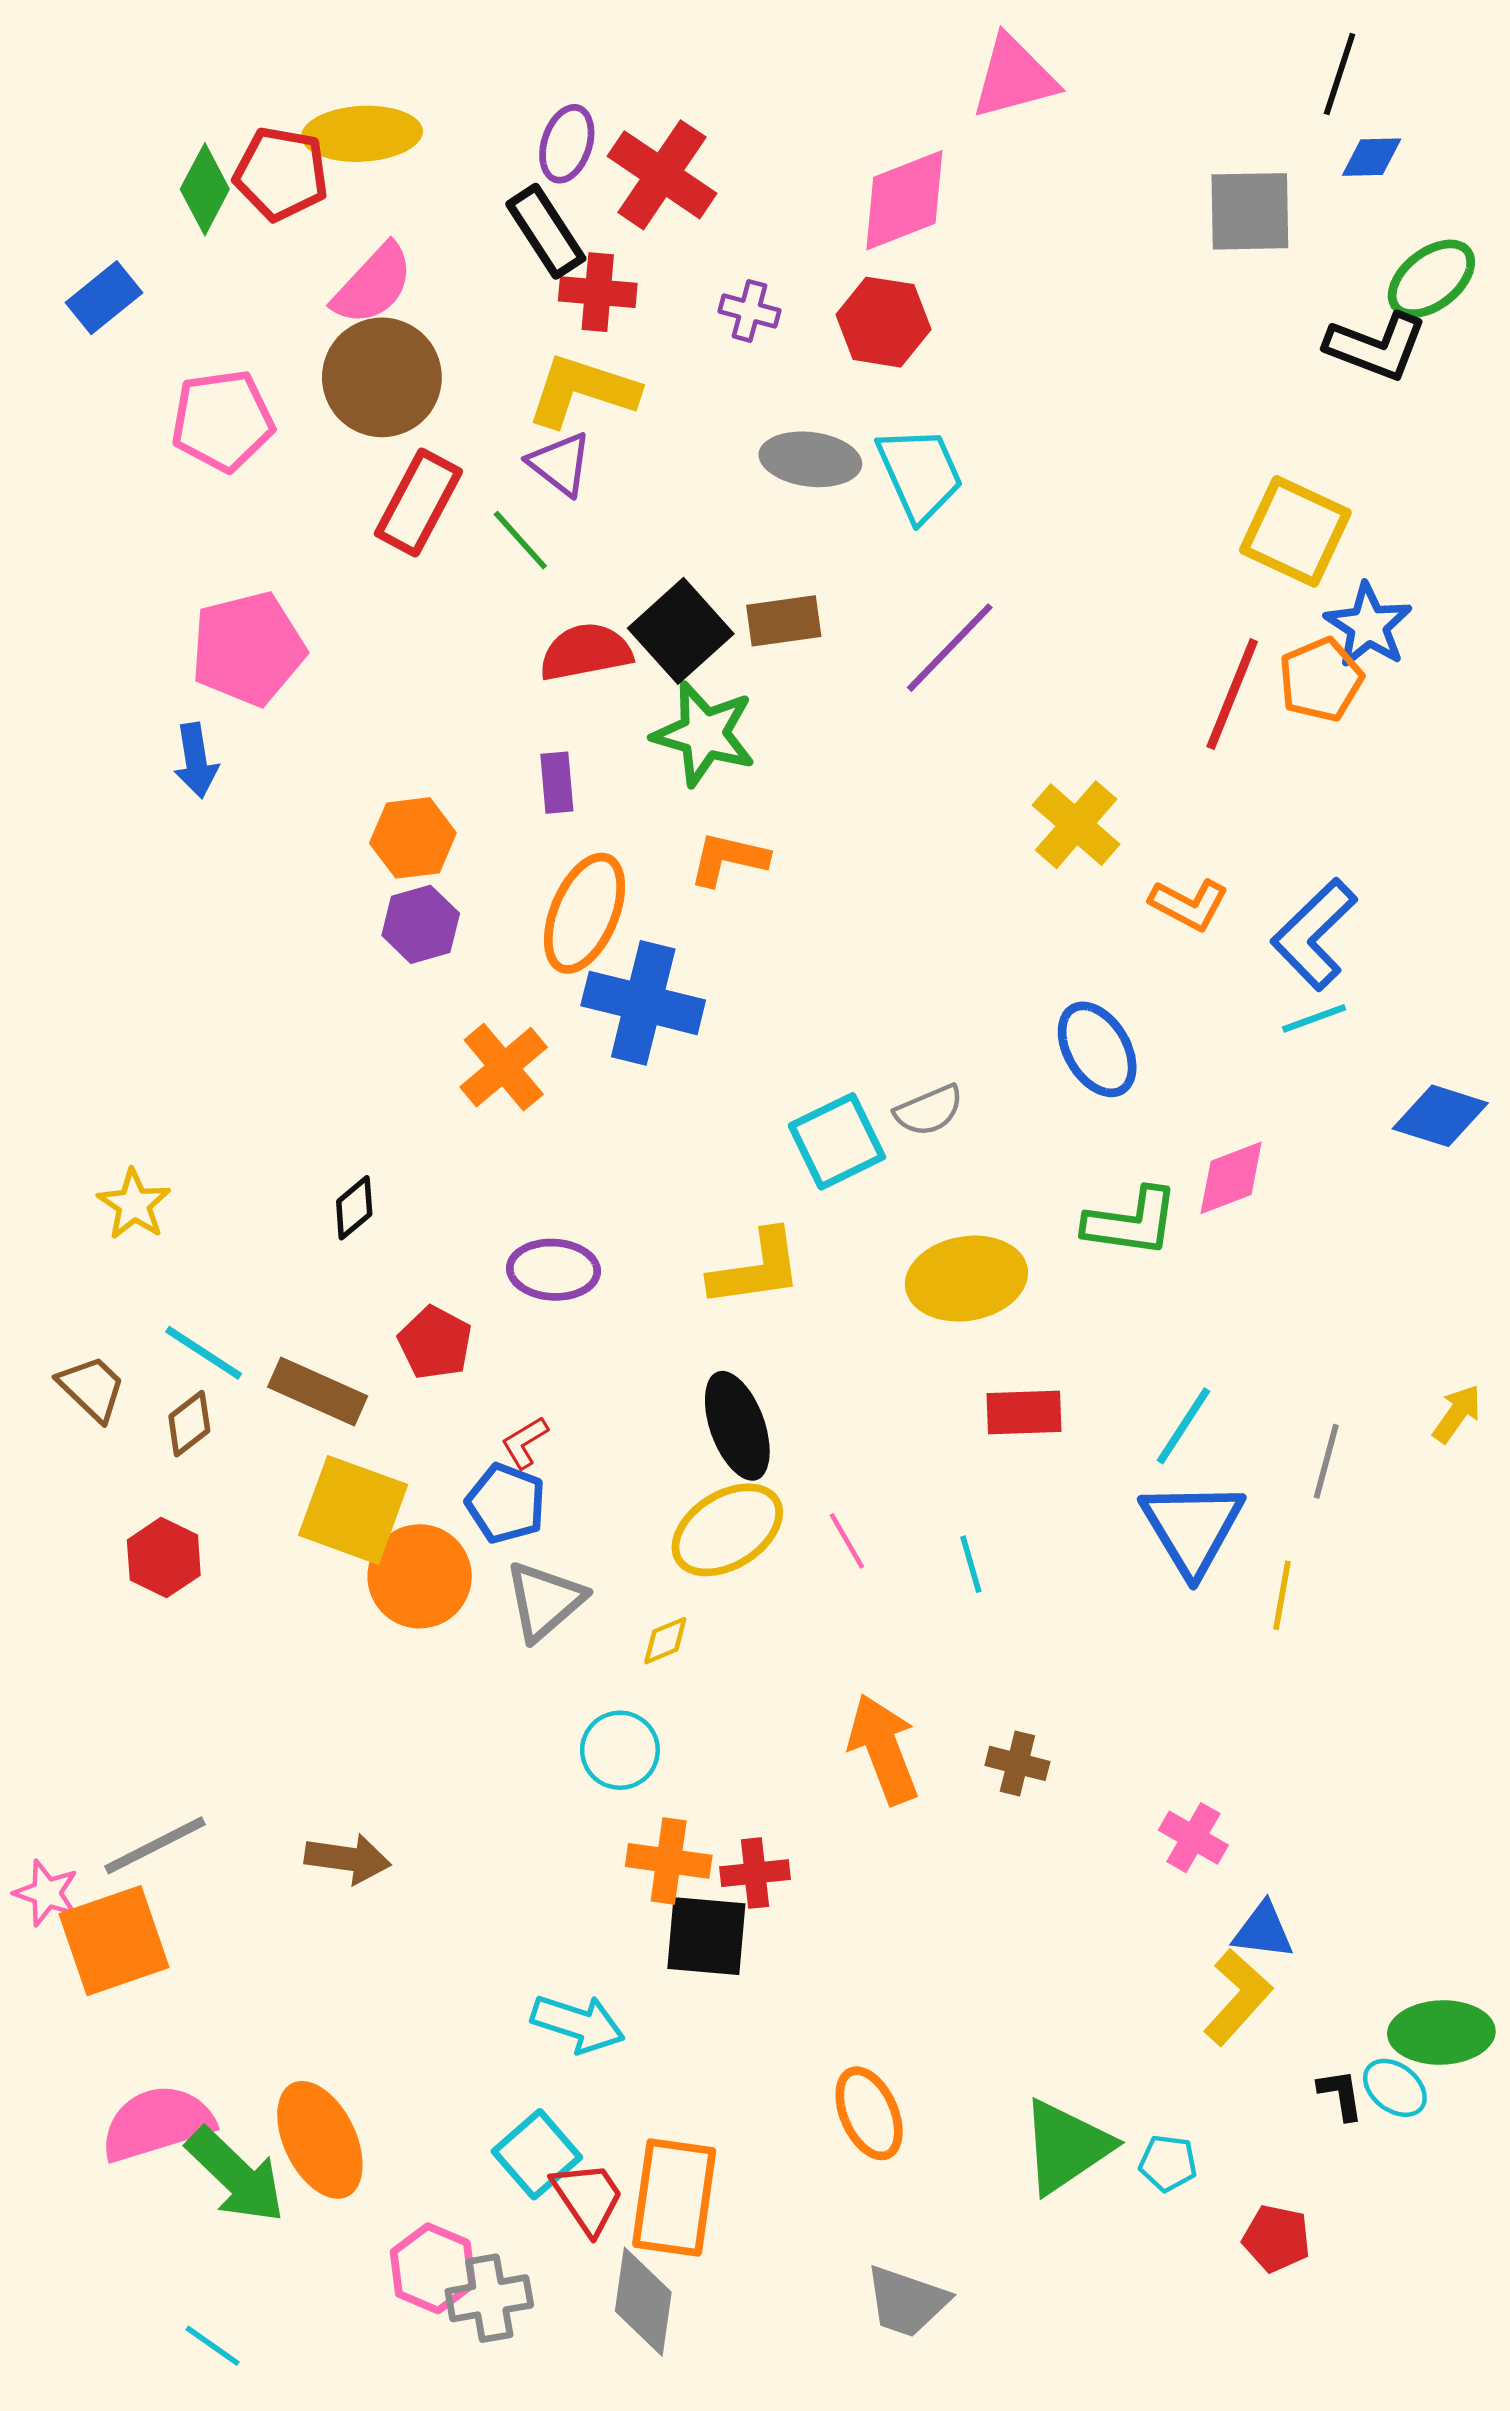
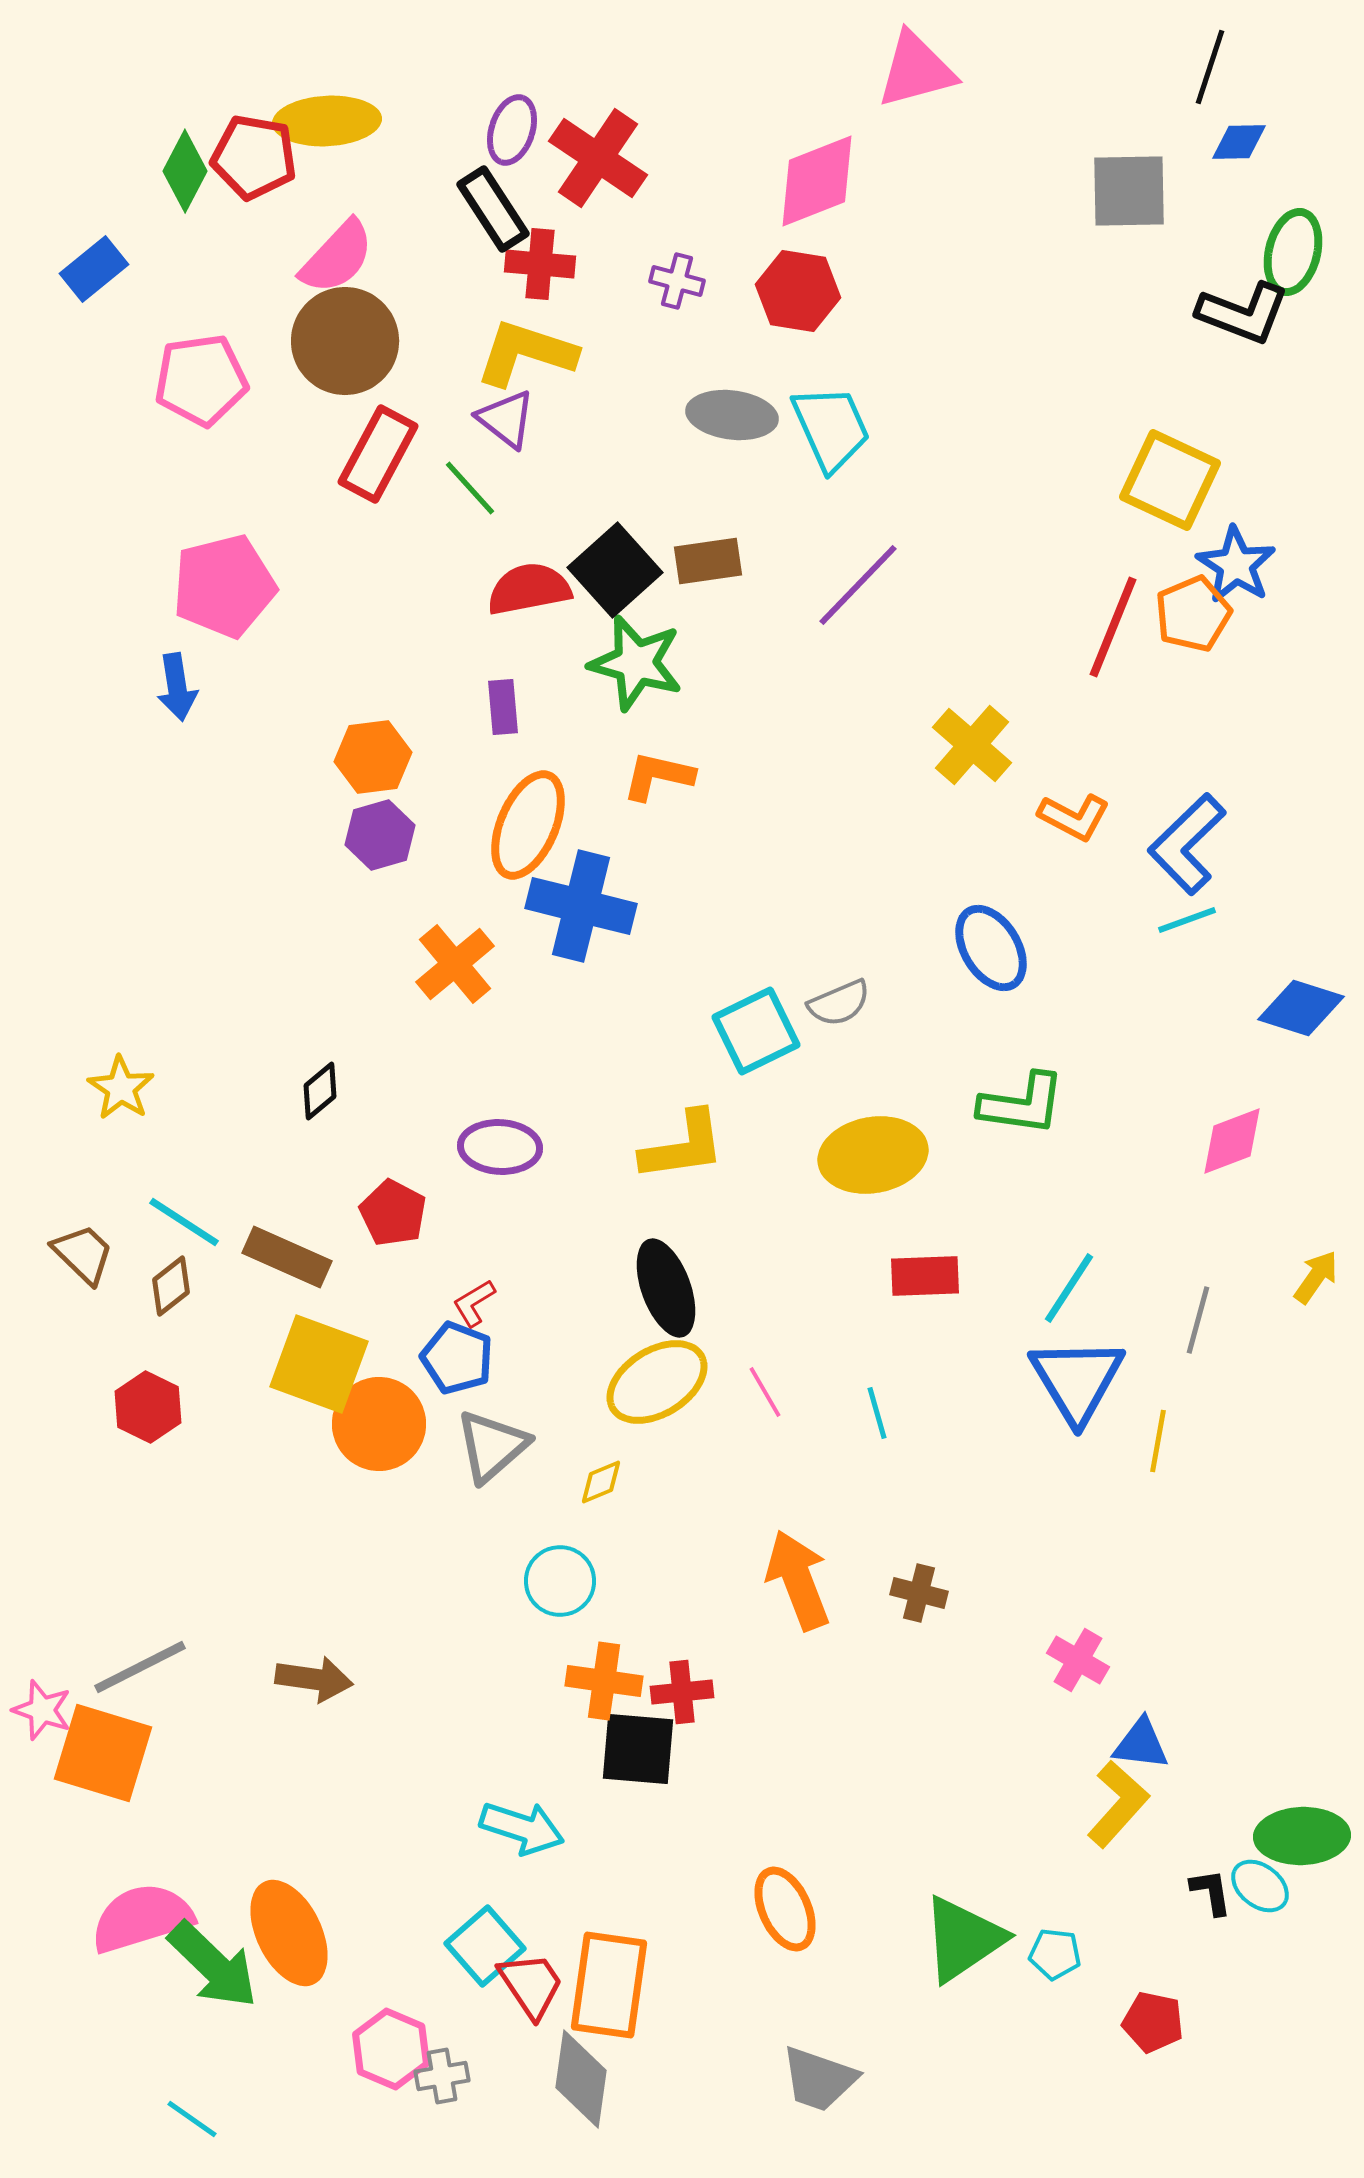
green ellipse: (1431, 279) -> (1293, 252), turned -38
pink diamond: (1231, 1178) -> (1232, 1141), moved
orange square: (114, 1941) -> (103, 1753), turned 36
gray cross: (489, 2298) -> (442, 2076), size x0.7

